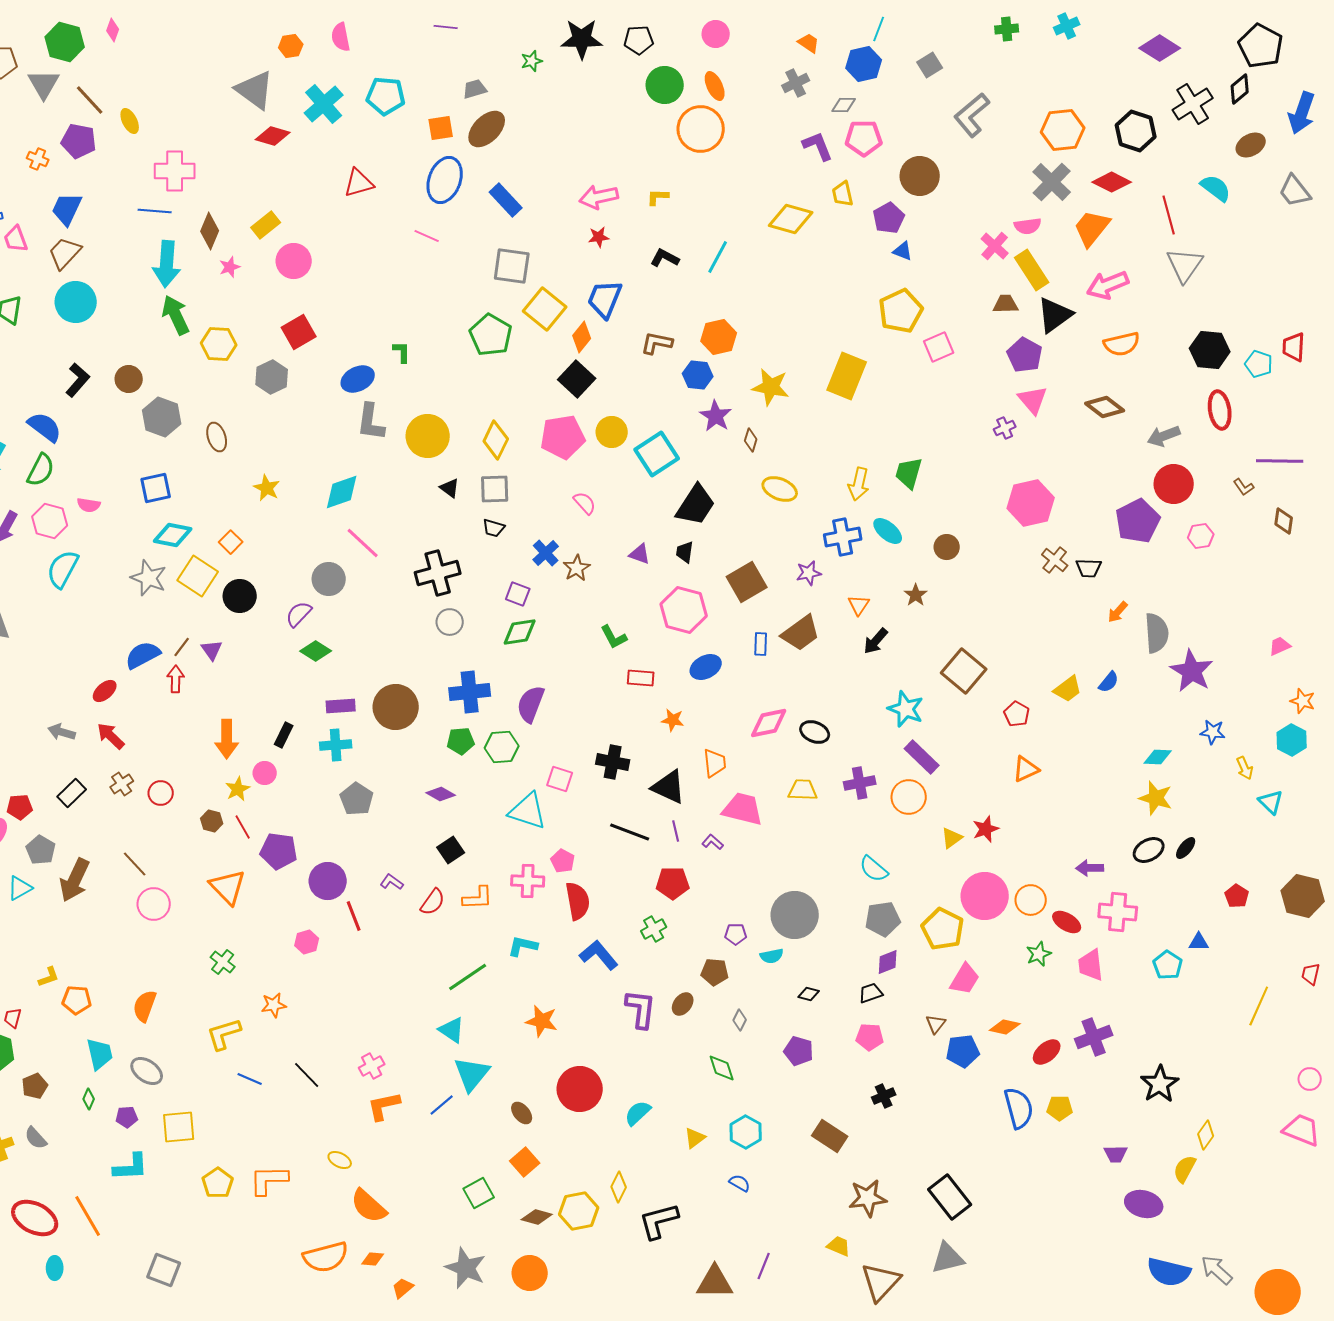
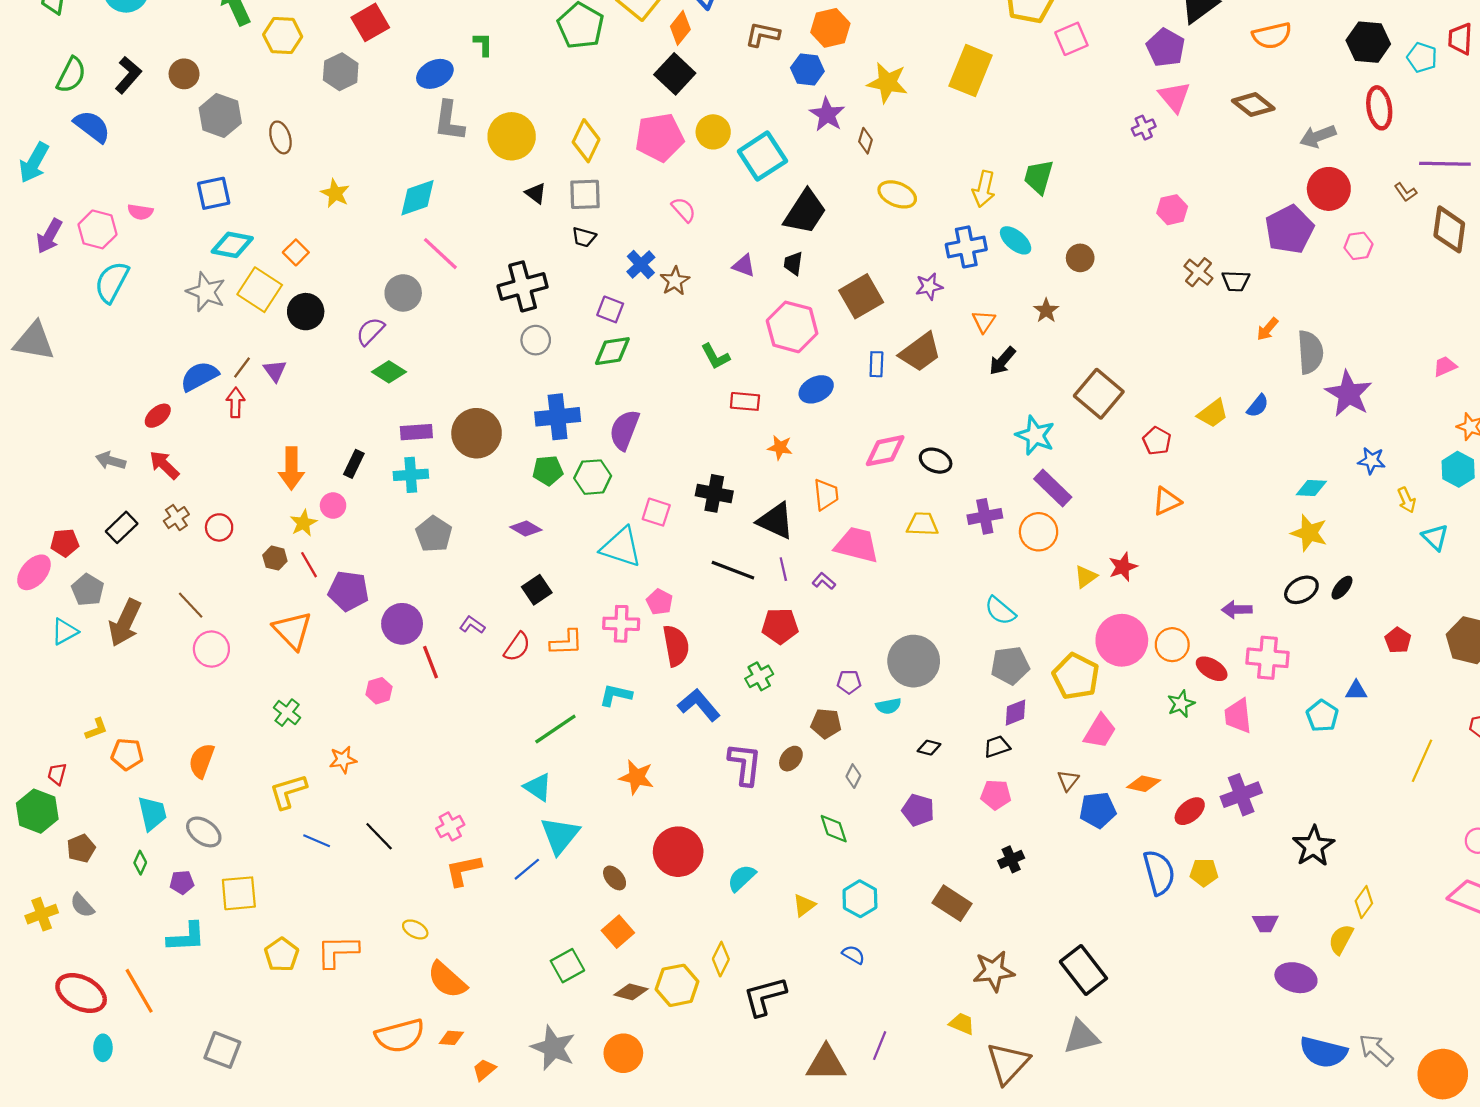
green semicircle: (41, 470) -> (71, 75), moved
pink hexagon: (1031, 503) -> (1172, 210), size x0.6
brown diamond: (1284, 521) -> (1449, 229), size x1.6

